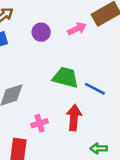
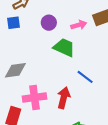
green trapezoid: (65, 77) -> (64, 47), moved
pink cross: (40, 123) -> (35, 98), size x1.6

